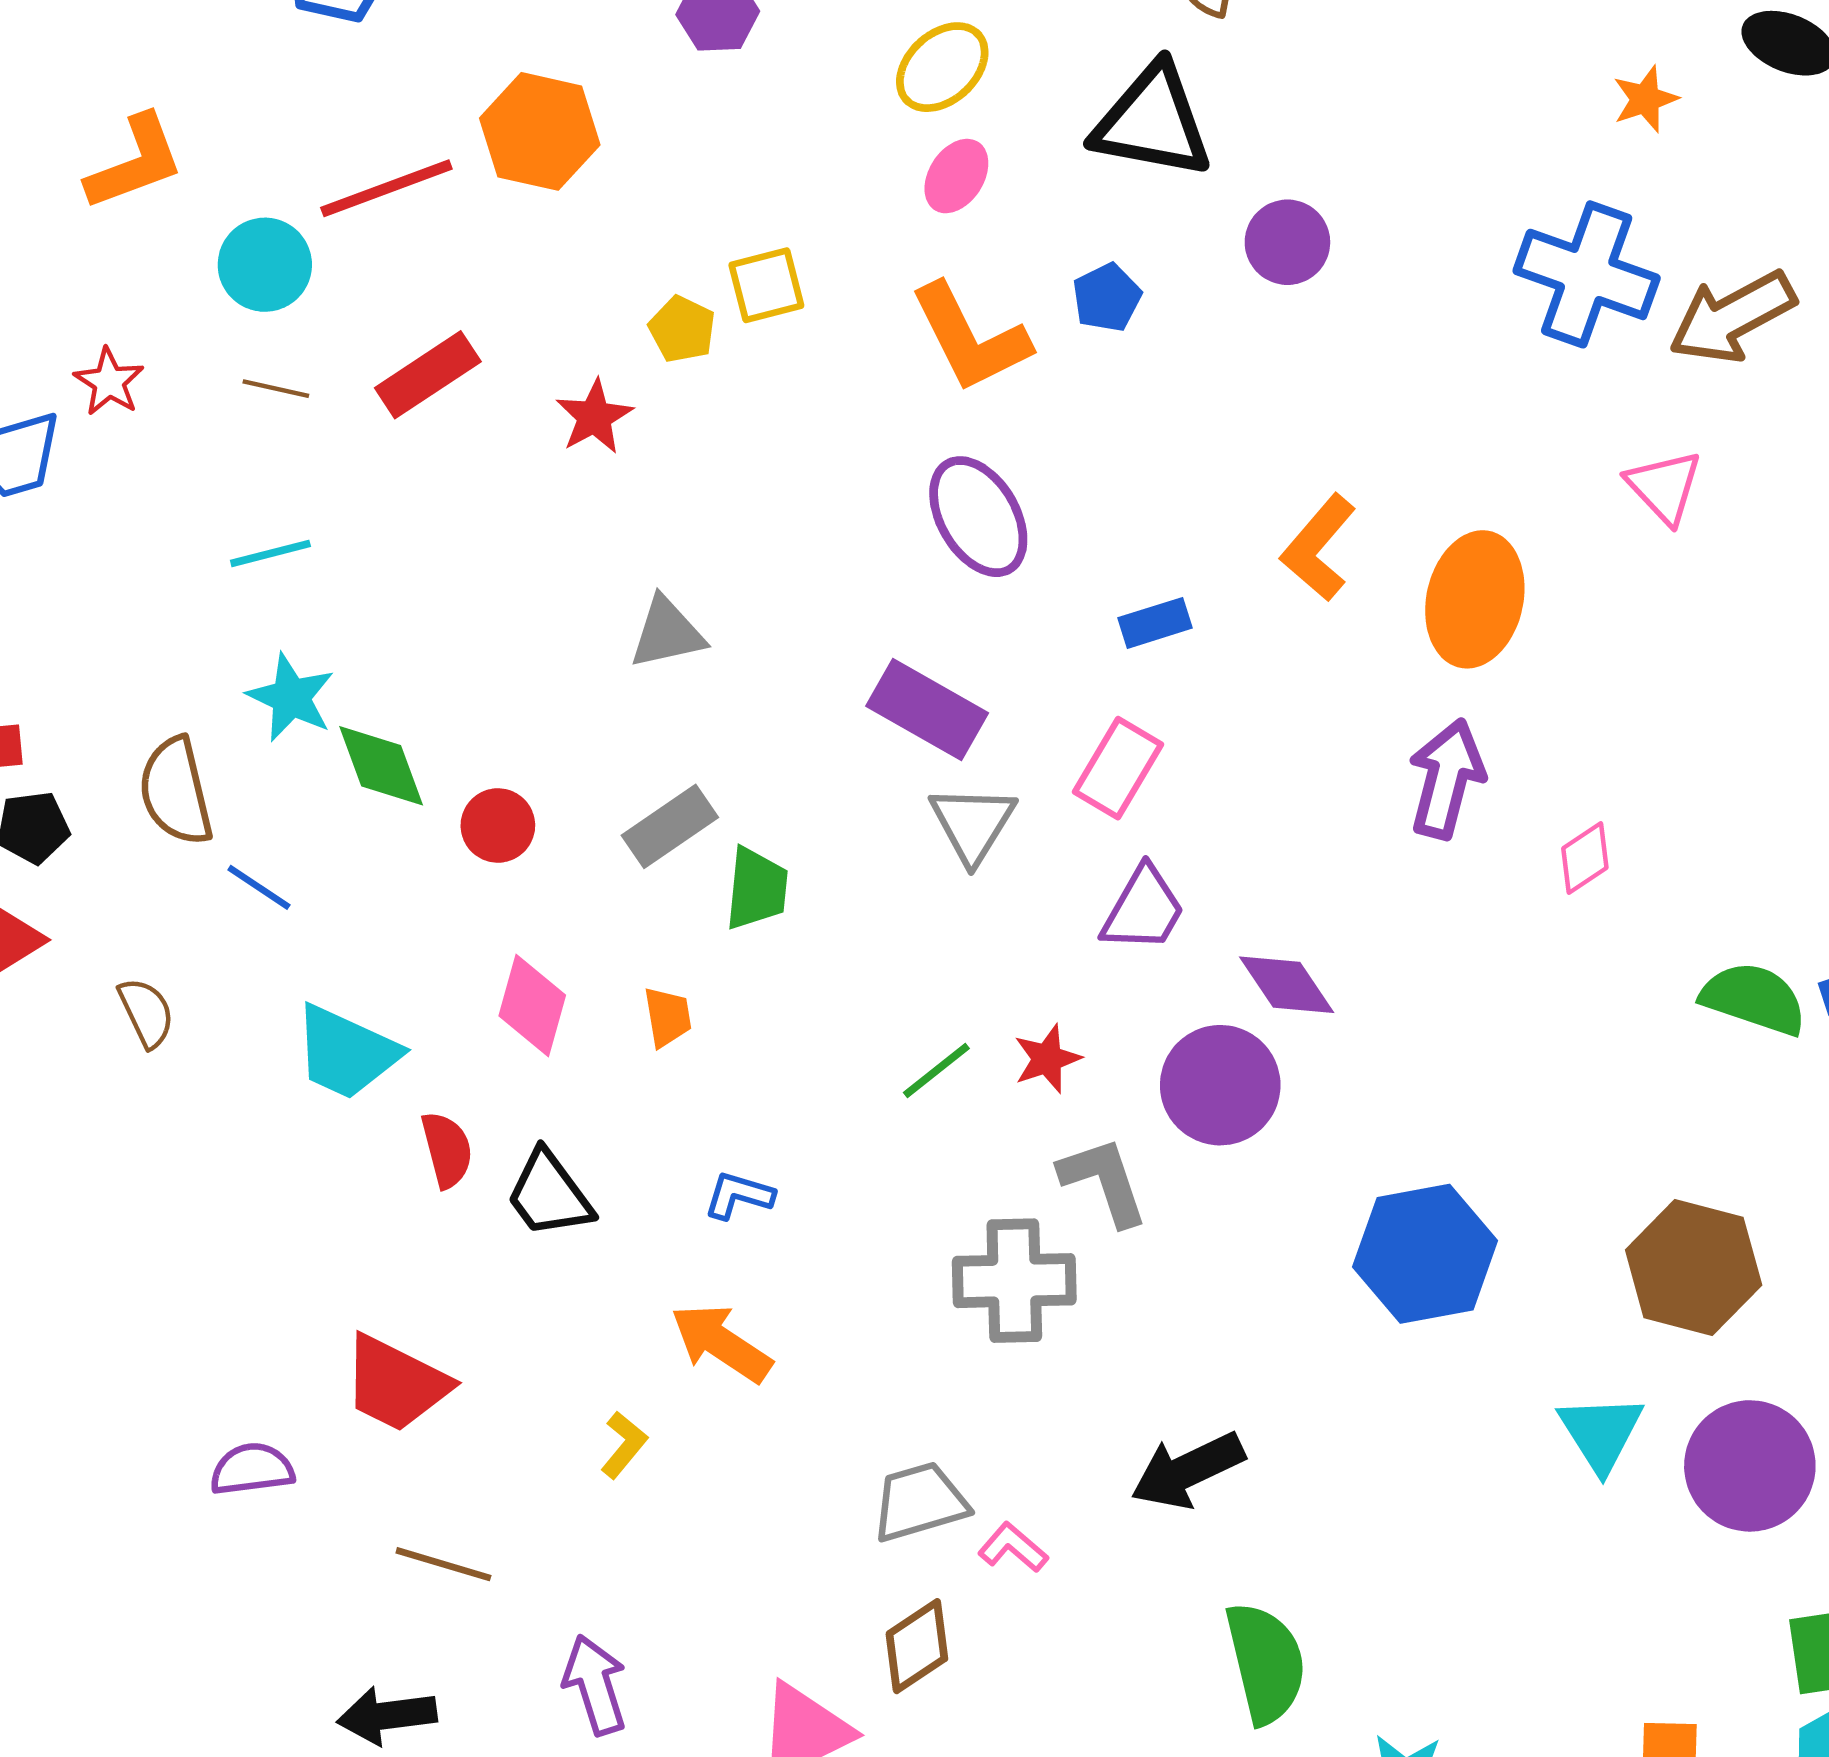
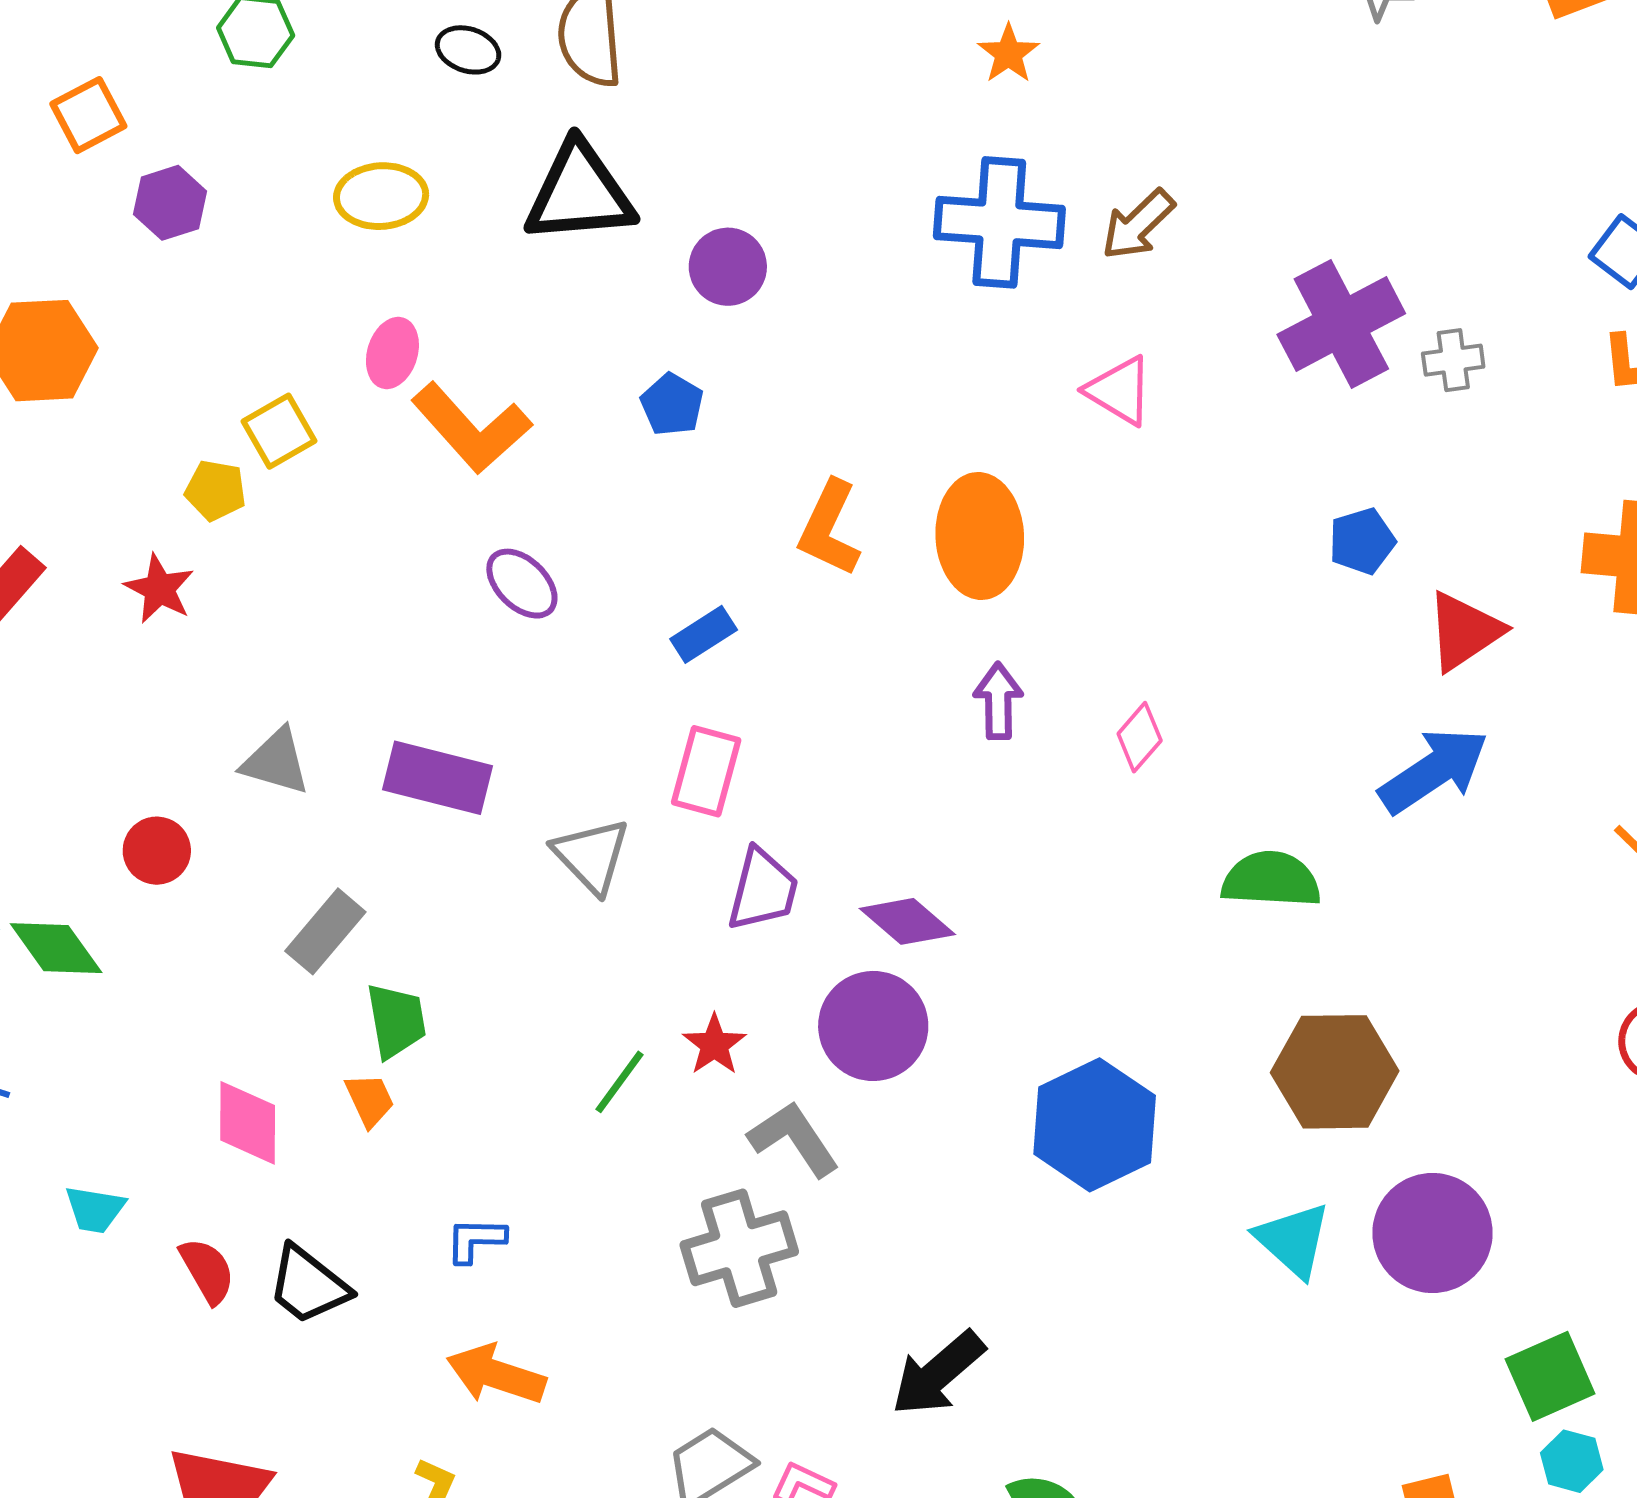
yellow ellipse: (942, 67) -> (381, 196), turned 54
pink ellipse: (956, 176) -> (392, 353), moved
blue pentagon: (1107, 298) -> (672, 405), moved
brown arrow: (1732, 317) -> (1138, 225), size x0.7
purple ellipse: (978, 517) -> (522, 584), size x0.7
gray triangle: (667, 633) -> (276, 762), turned 44
purple rectangle: (927, 710) -> (438, 778), moved
purple arrow: (1446, 779) -> (998, 701), size x0.7
red circle: (498, 825) -> (157, 851), moved
green trapezoid: (756, 889) -> (396, 1021), moved
green semicircle: (1754, 999) -> (1271, 880), moved
cyan trapezoid: (346, 1052) -> (95, 1209), size x0.6

